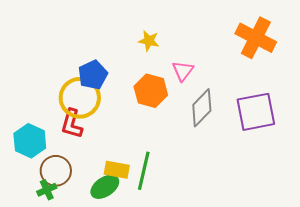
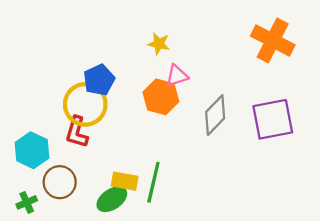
pink triangle: (183, 71) -> (177, 76), moved, turned 35
green cross: (47, 190) -> (27, 202), moved

